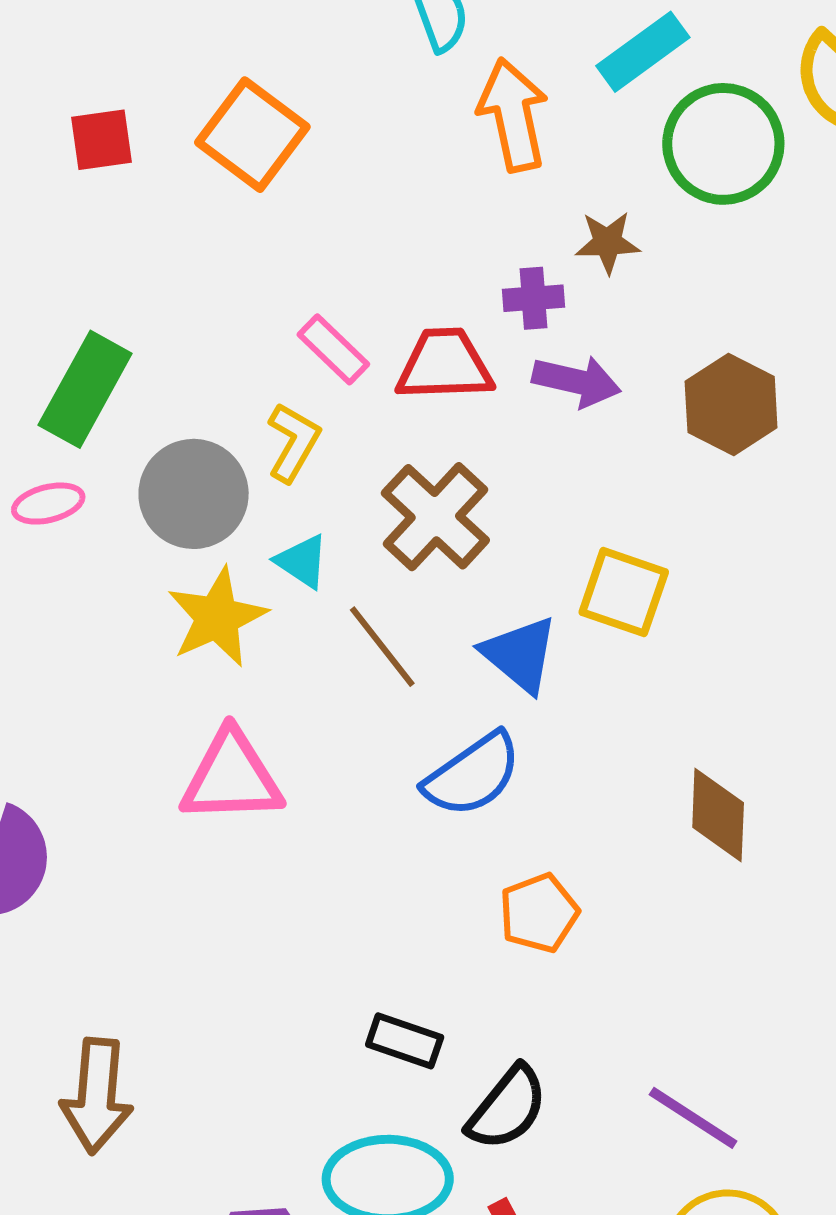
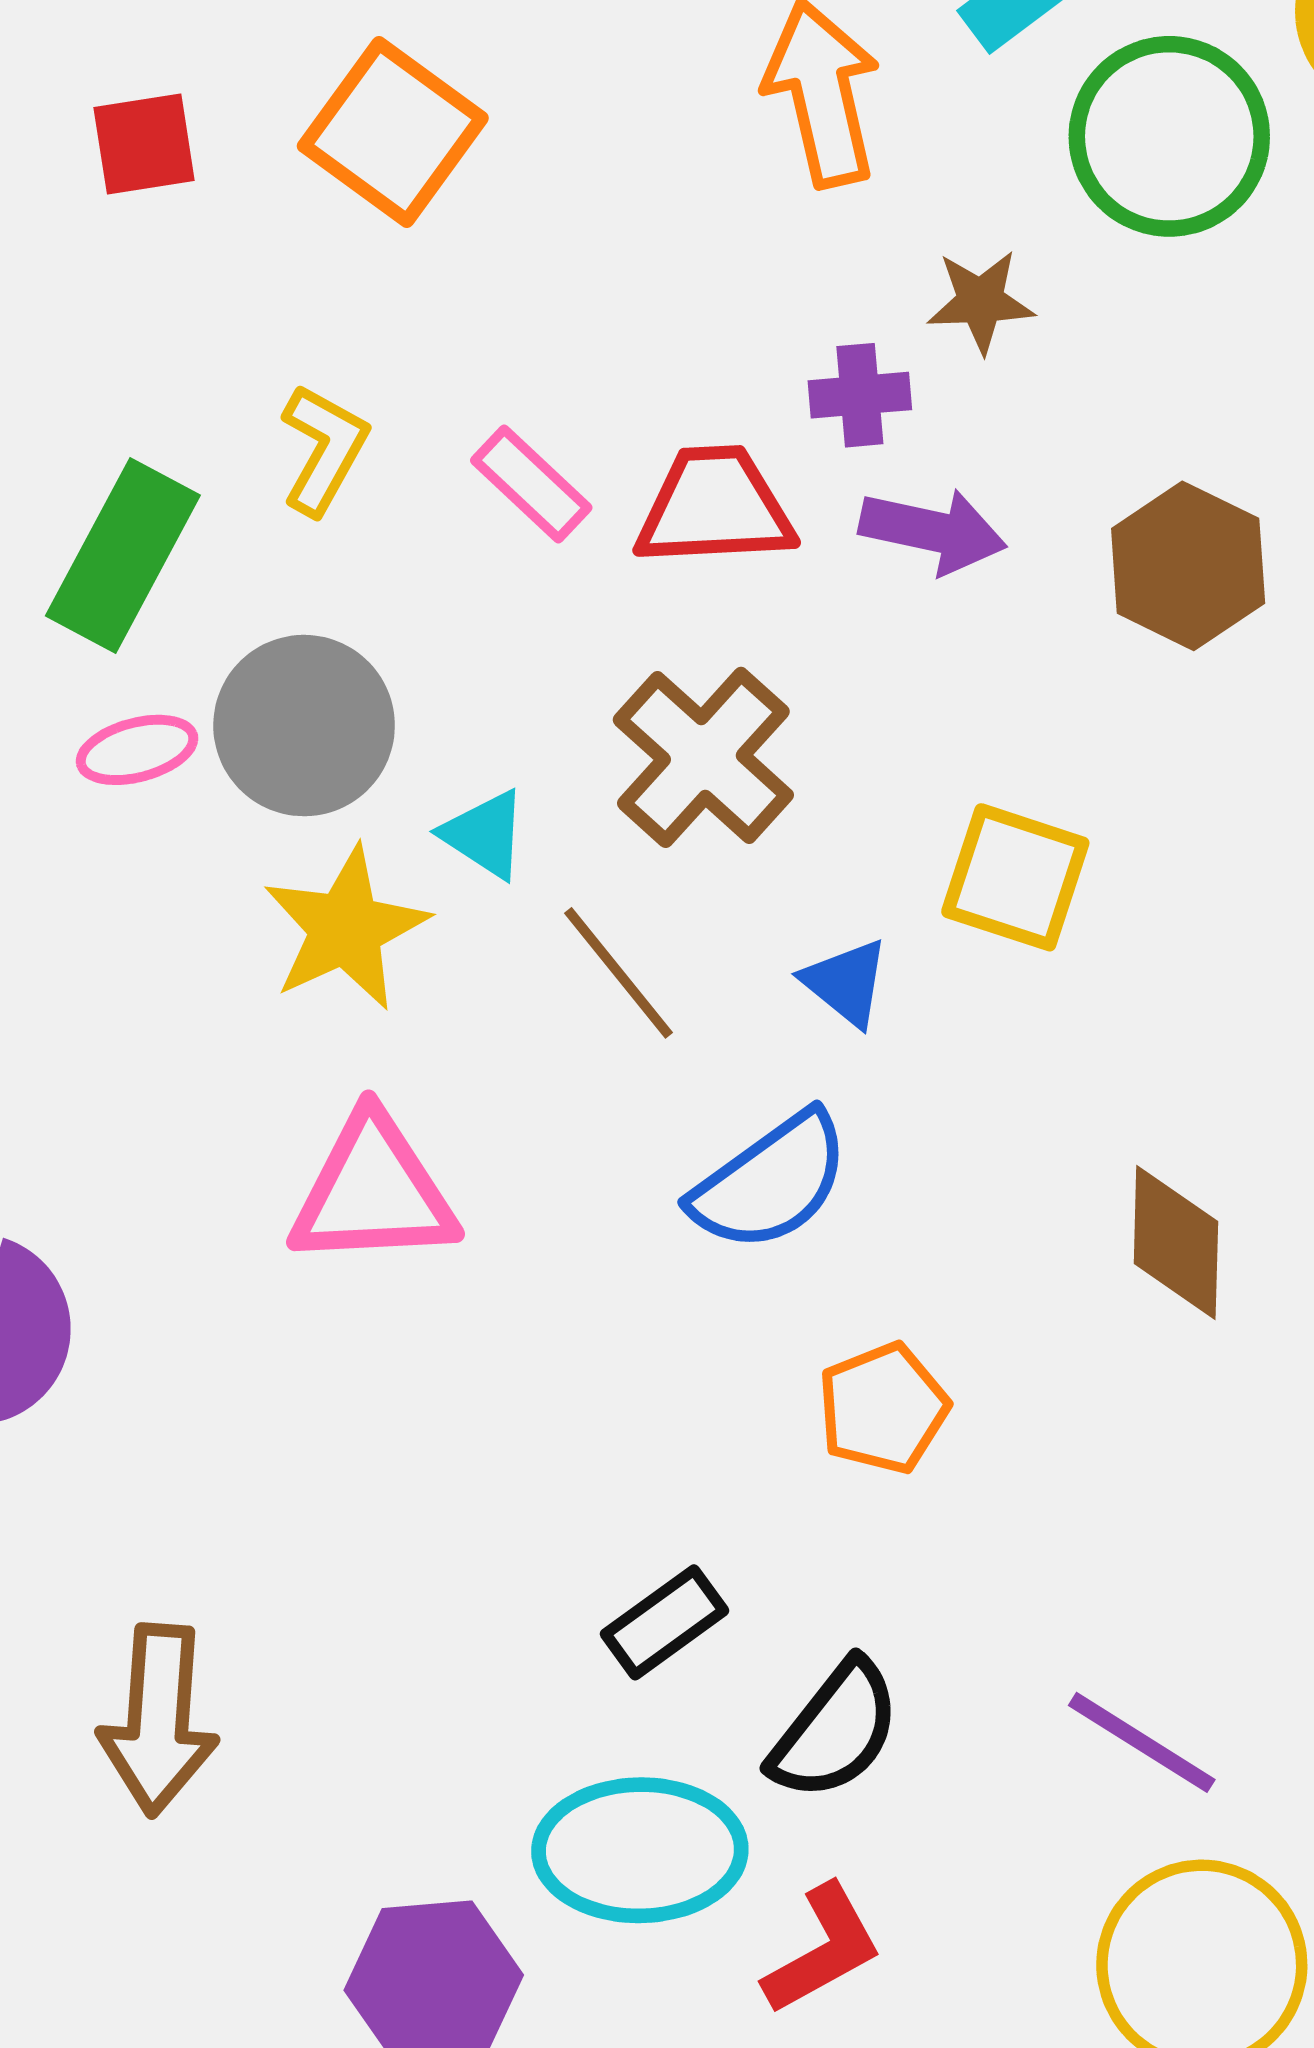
yellow L-shape: (293, 442) -> (324, 449), moved
pink ellipse: (48, 504) -> (137, 750), moved
blue triangle: (520, 654) -> (846, 983), size x0.7
black rectangle: (405, 1041) -> (664, 1622), turned -54

